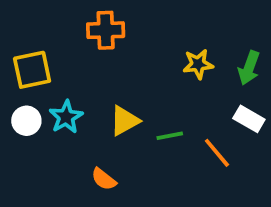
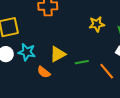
cyan star: (66, 117) -> (27, 52), turned -30
orange semicircle: (104, 179) -> (44, 72), moved

